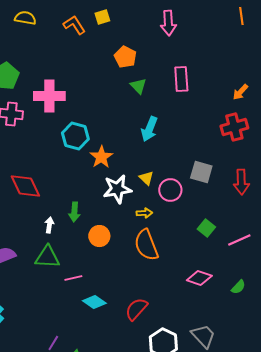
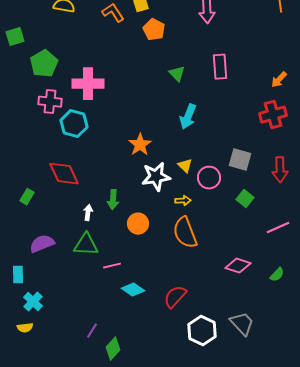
orange pentagon: (125, 57) -> (154, 30), moved
cyan hexagon: (75, 136) -> (74, 124), moved
green square: (206, 228) -> (245, 199), moved

